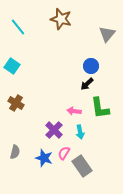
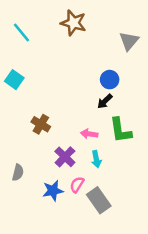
brown cross: (16, 103) -> (41, 124), moved
gray semicircle: (15, 152) -> (18, 173), moved
blue star: (44, 158) -> (53, 191), turned -30

